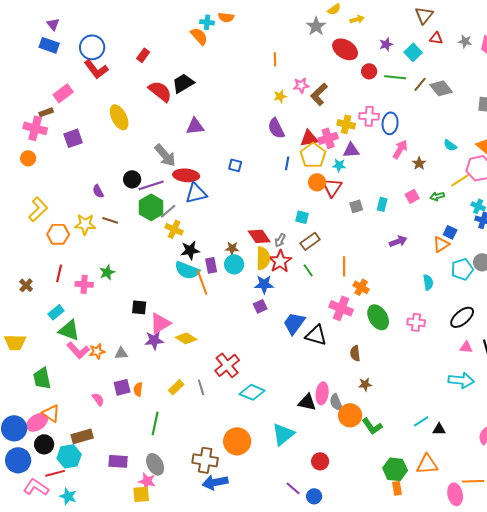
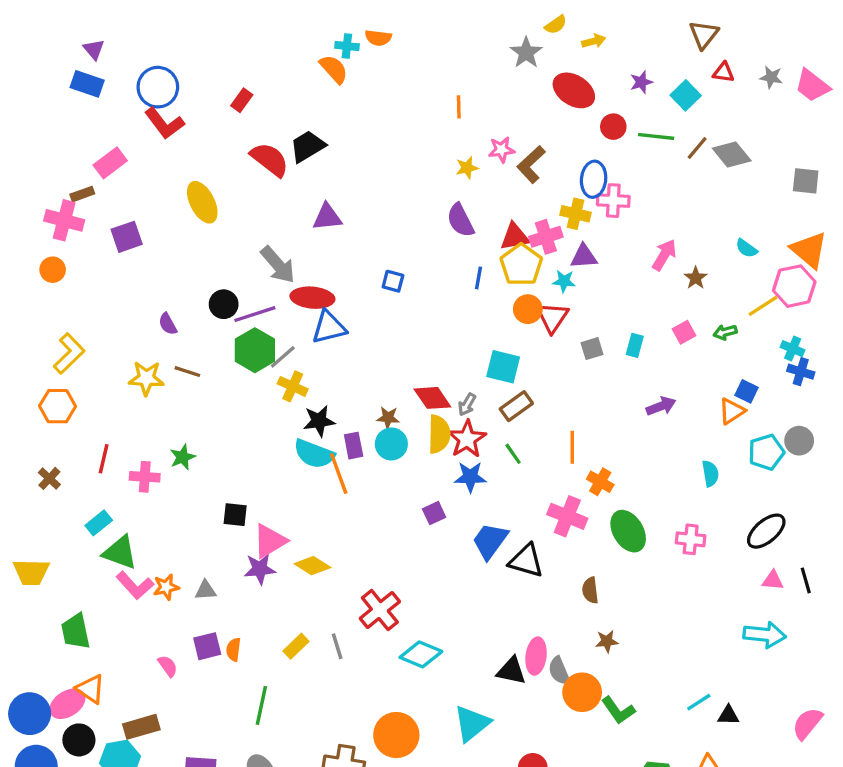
blue ellipse: (390, 123) -> (594, 179), moved
cyan square: (302, 217) -> (503, 367), size x1.5
orange hexagon: (58, 234) -> (58, 406), moved
blue star: (264, 284) -> (470, 477), moved

